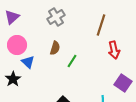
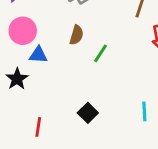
blue triangle: (28, 62) -> (38, 55), turned -40

